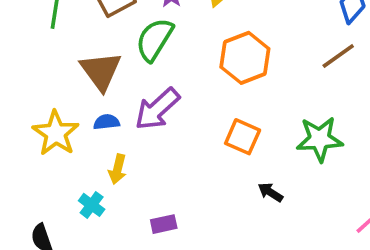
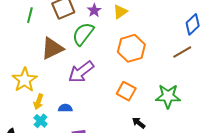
brown triangle: (101, 71) -> (52, 48), turned 35
blue semicircle: (107, 122) -> (65, 108), moved
yellow arrow: (118, 169) -> (39, 102), moved

